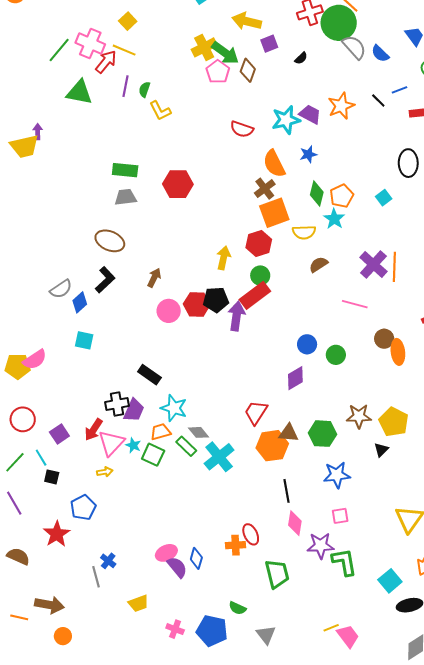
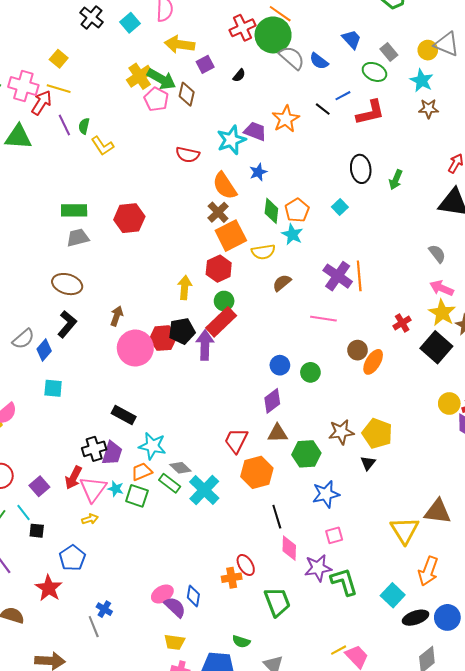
purple line: (126, 86) -> (64, 125), turned -30
pink circle: (169, 311) -> (135, 348), size x1.5
orange ellipse: (398, 352) -> (373, 362), turned 45
brown triangle: (288, 433) -> (278, 433), moved
yellow trapezoid: (138, 603) -> (174, 642), moved, turned 35

